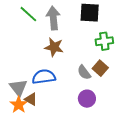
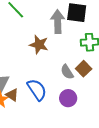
gray arrow: (53, 18) -> (58, 22), moved
blue semicircle: (44, 77) -> (37, 90), moved, turned 60

